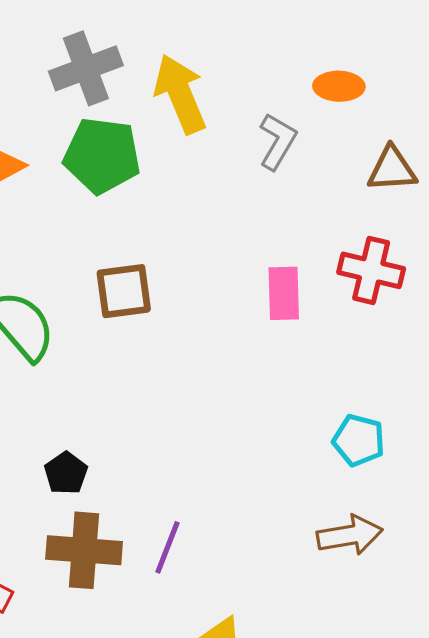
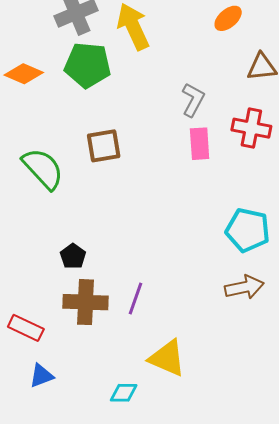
orange ellipse: (339, 86) -> (228, 18), turned -40
gray L-shape: (278, 141) -> (193, 100), moved
cyan pentagon: (359, 440) -> (248, 230), size x1.4

